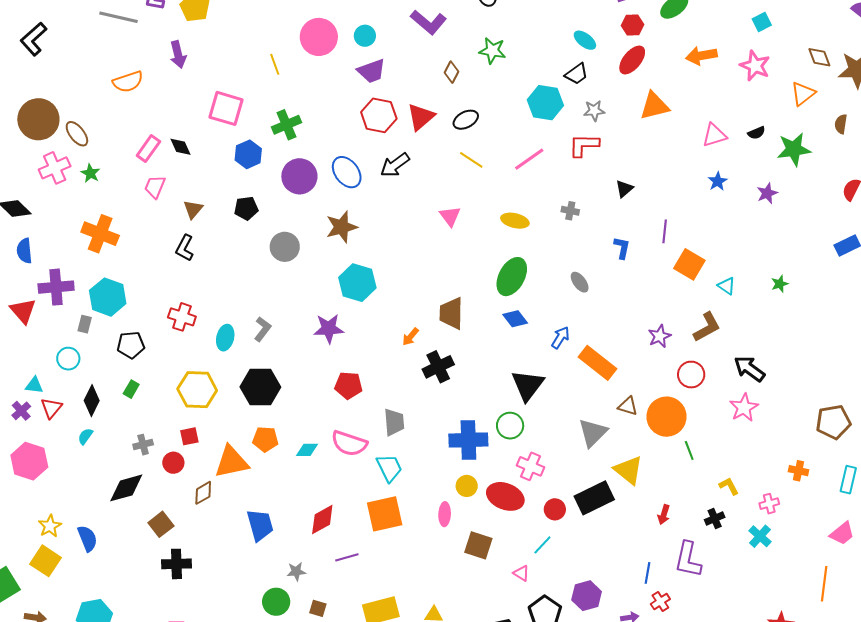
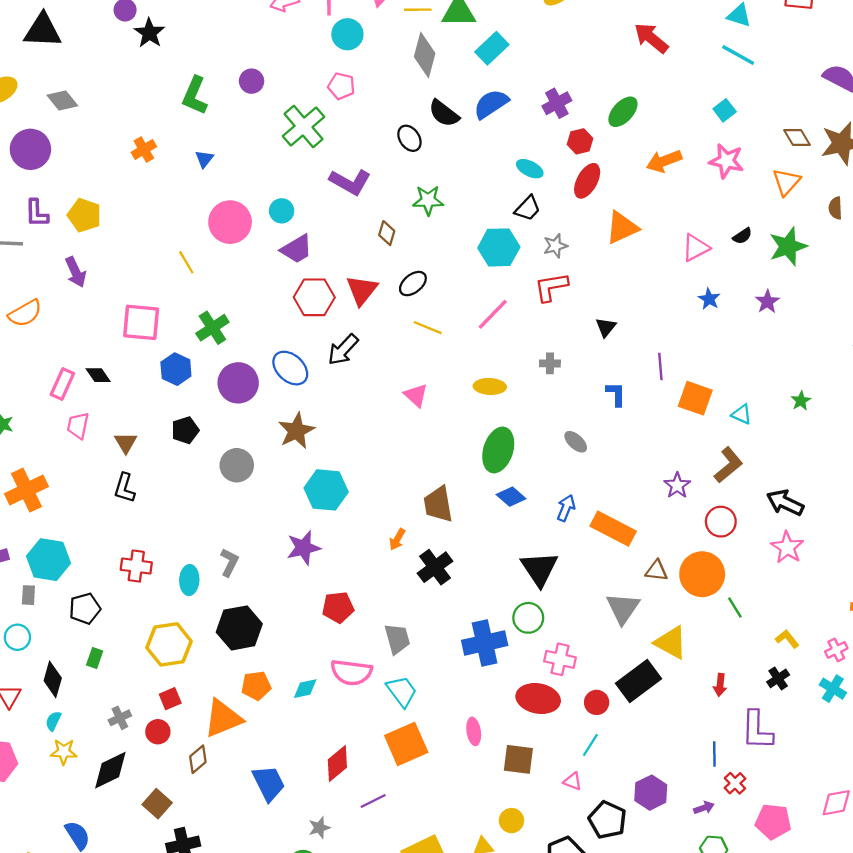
orange cross: (100, 234) -> (26, 490), turned -36
yellow circle: (467, 486) -> (511, 821), moved
yellow star: (50, 526) -> (64, 752), moved, turned -30

